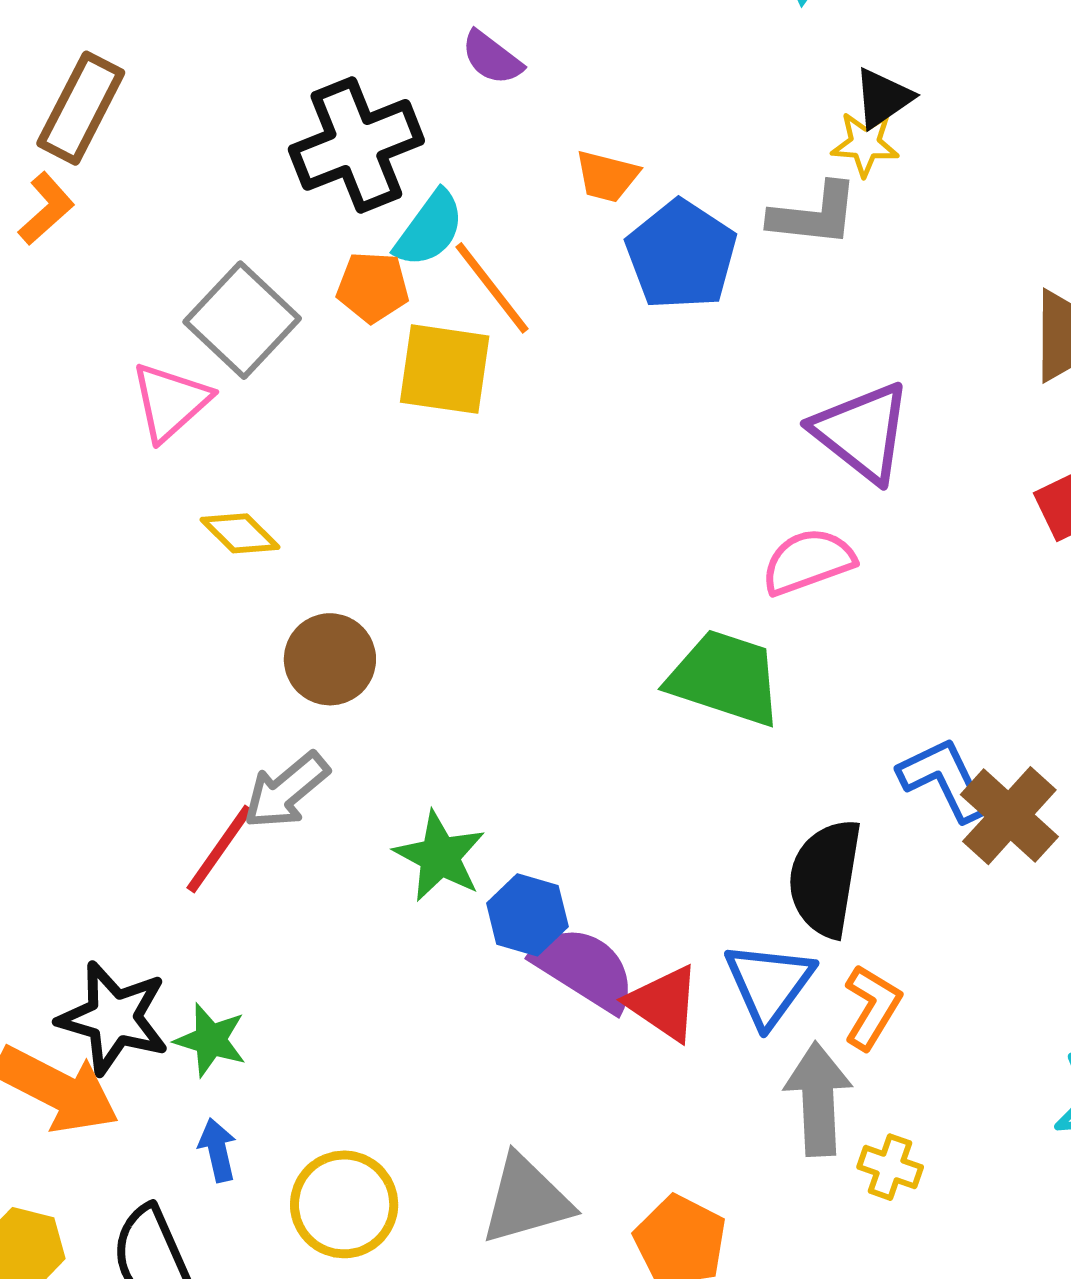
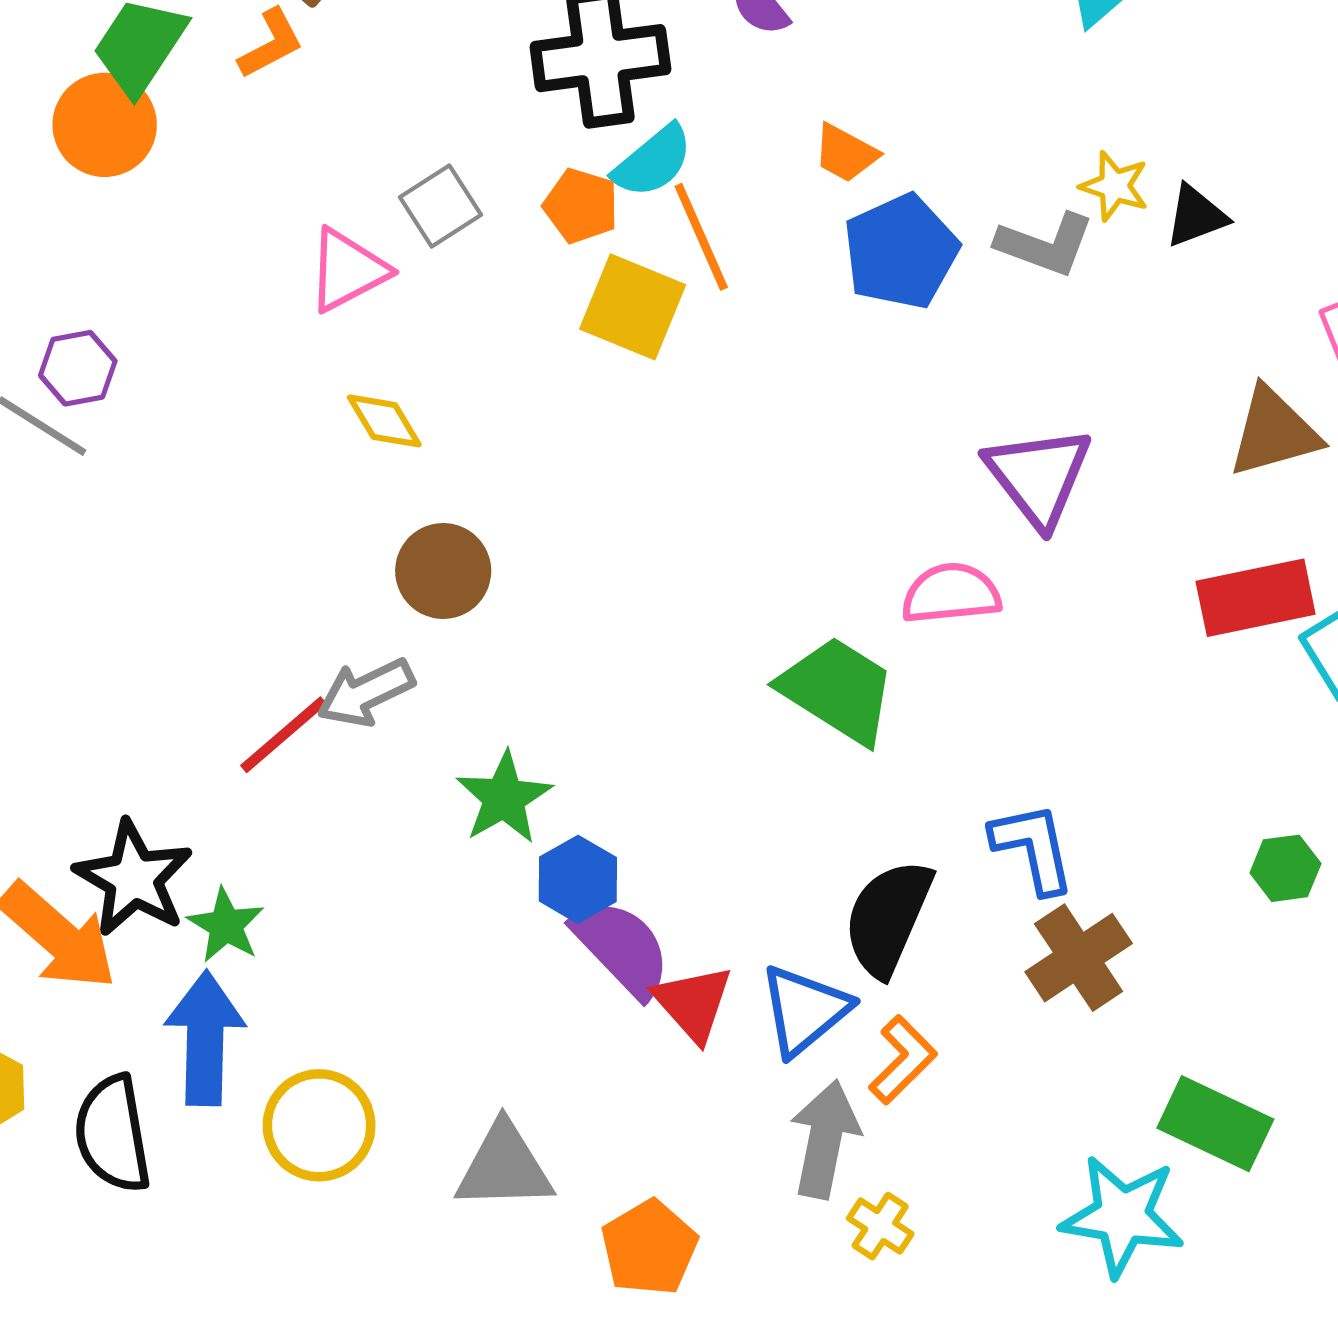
black triangle: (883, 98) -> (1196, 216), moved
gray square: (242, 320) -> (440, 206), size x0.7
brown cross: (1009, 816) -> (1079, 958), moved
blue arrow: (218, 1150) -> (205, 1038), size x2.0

